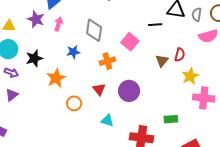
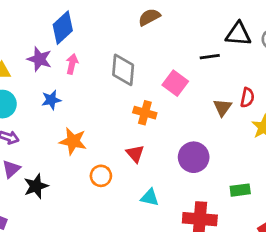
blue star: (73, 52) -> (51, 100), moved
black star: (34, 58) -> (36, 186), moved
orange cross: (107, 61) -> (145, 113), turned 35
orange star: (56, 78) -> (73, 141), turned -30
purple circle: (129, 91) -> (194, 157), moved

